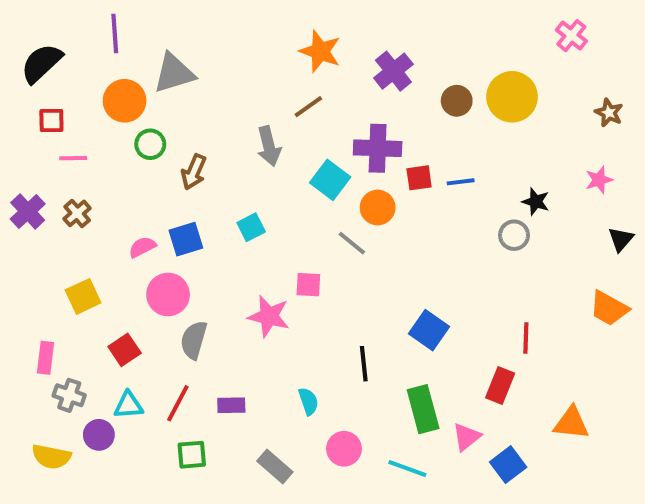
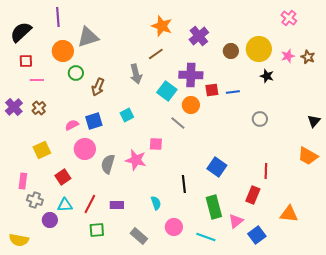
pink star: (599, 180) -> (288, 56), moved
black star: (536, 202) -> (267, 76), moved
gray semicircle: (194, 340) -> (108, 164), moved
yellow semicircle: (51, 457) -> (19, 240), moved

